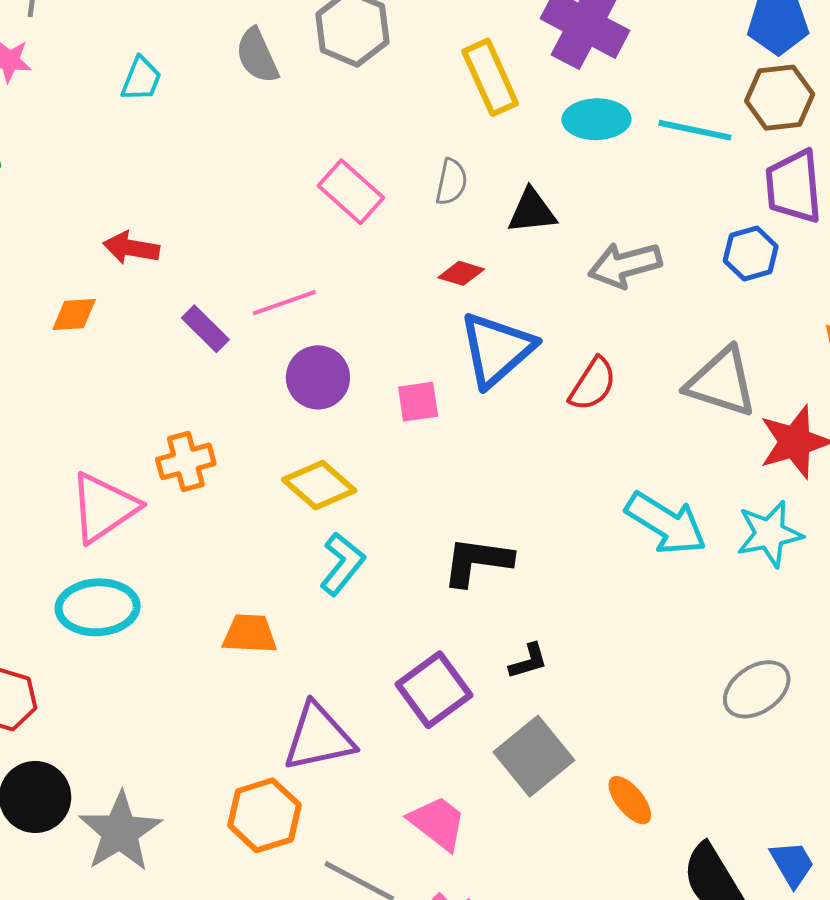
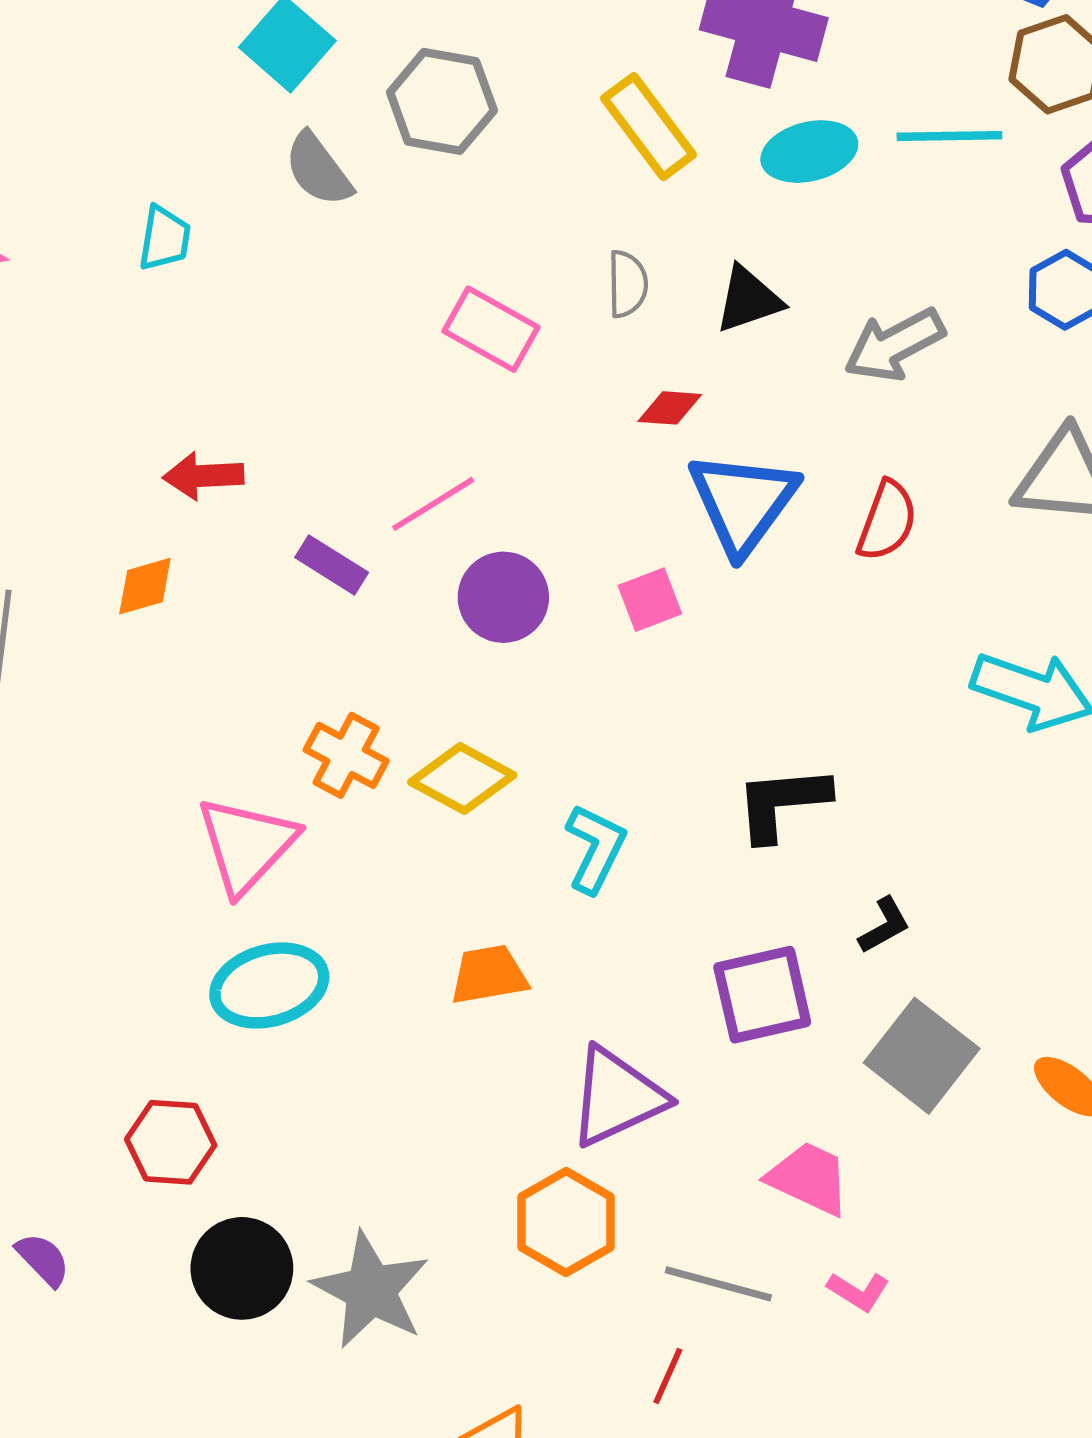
orange cross: (186, 461) -> (346, 755), turned -34
yellow diamond: (319, 485) -> (462, 779), moved
purple square: (434, 690) -> (762, 995), turned 36

